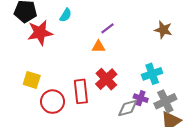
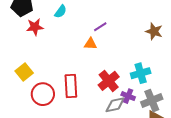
red star: (40, 33) -> (35, 27), size x0.7
red cross: (106, 79) -> (109, 81), moved
yellow square: (32, 80) -> (24, 72), turned 30

